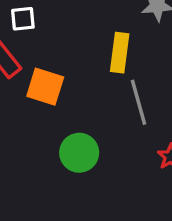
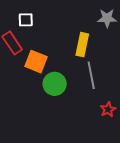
green circle: (79, 153) -> (55, 84), moved

